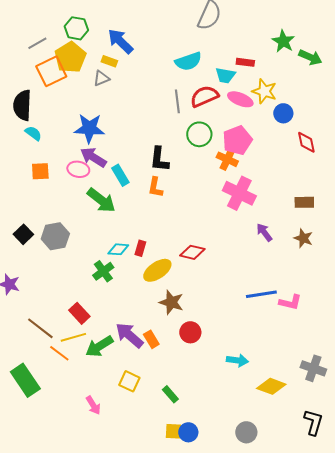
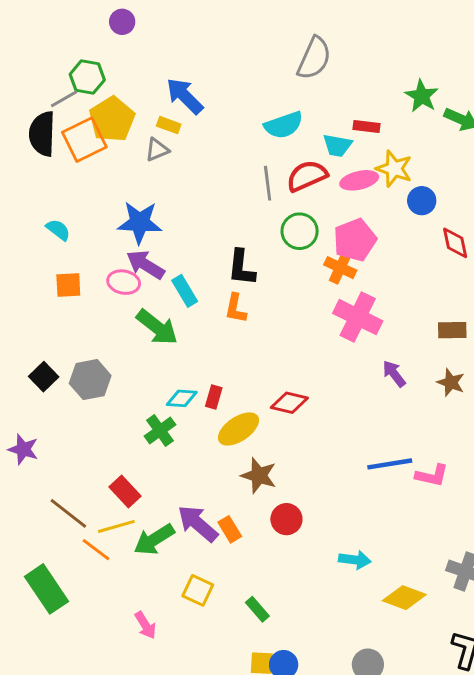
green hexagon: (76, 28) -> (87, 77), moved
pink ellipse: (240, 99) -> (359, 180), turned -35
black semicircle: (22, 105) -> (42, 134), moved

